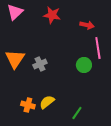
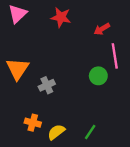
red arrow: (87, 25) -> (102, 29), turned 136
gray cross: (40, 64) -> (47, 85), moved
yellow semicircle: (47, 102) -> (56, 132), moved

